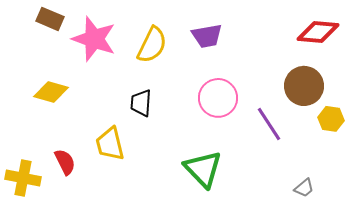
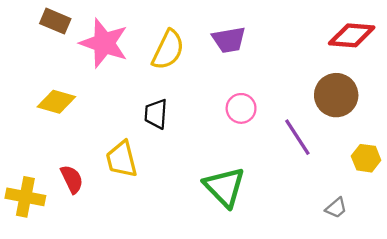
pink circle: (218, 98) -> (241, 108), size x0.7
yellow hexagon: (331, 119) -> (366, 158), moved

